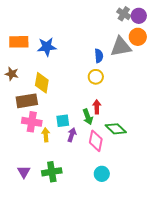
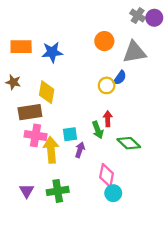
orange circle: (138, 37) -> (104, 41), moved
blue semicircle: (99, 56) -> (120, 78), moved, turned 40
yellow arrow: (46, 135) -> (51, 150), size x1.6
pink diamond: (96, 141) -> (107, 175), moved

